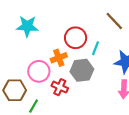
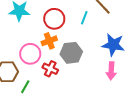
red circle: (76, 38) -> (54, 19), moved
cyan line: (95, 48) -> (84, 18), moved

